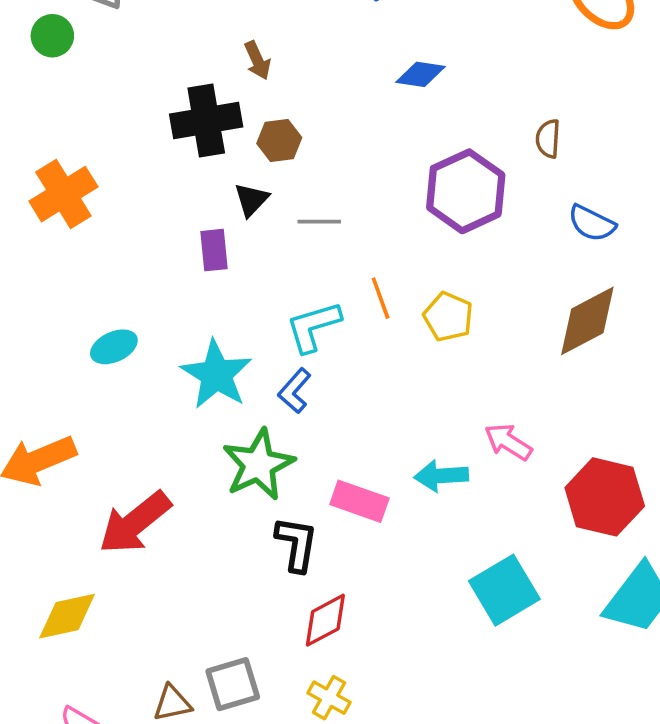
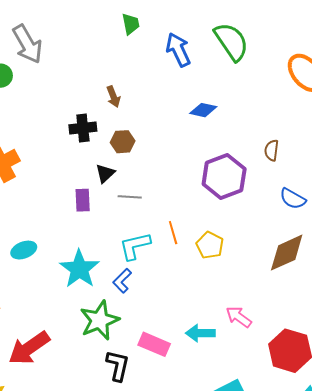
black cross: (206, 121) -> (83, 128), size x0.7
gray line: (319, 222) -> (130, 197), moved

